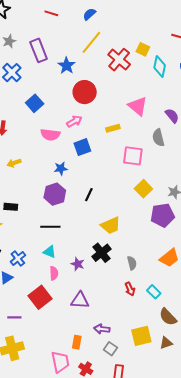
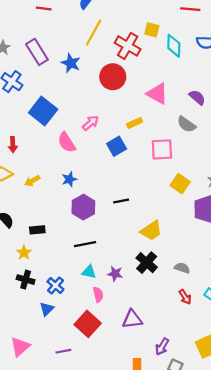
red circle: (85, 92) -> (113, 77), moved
blue square: (35, 103) -> (43, 111), size x1.4
pink semicircle: (50, 135) -> (67, 142), turned 60
gray semicircle: (158, 138) -> (186, 124), turned -30
blue square: (82, 147) -> (117, 146), moved
blue star: (61, 168) -> (69, 179), moved
black line: (89, 195) -> (121, 201), turned 64
gray semicircle: (132, 263) -> (182, 268), turned -48
purple star: (78, 264) -> (115, 274), moved
purple arrow: (102, 329) -> (162, 347), turned -56

